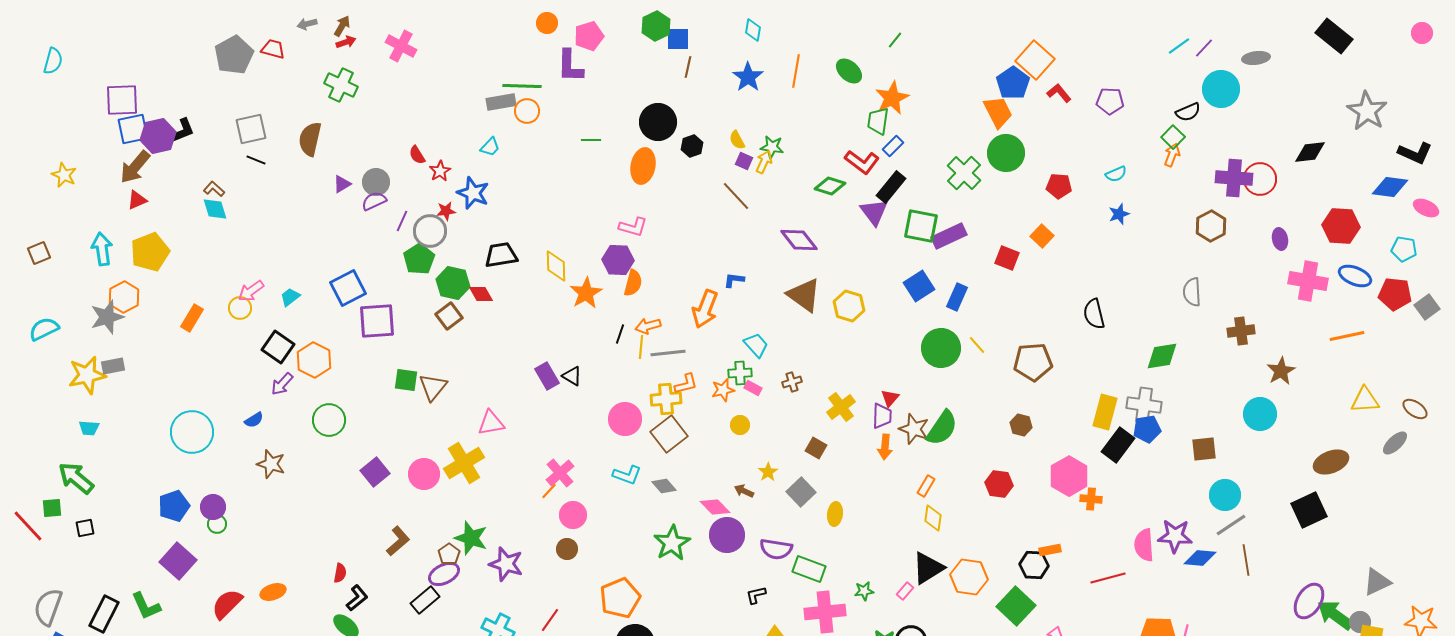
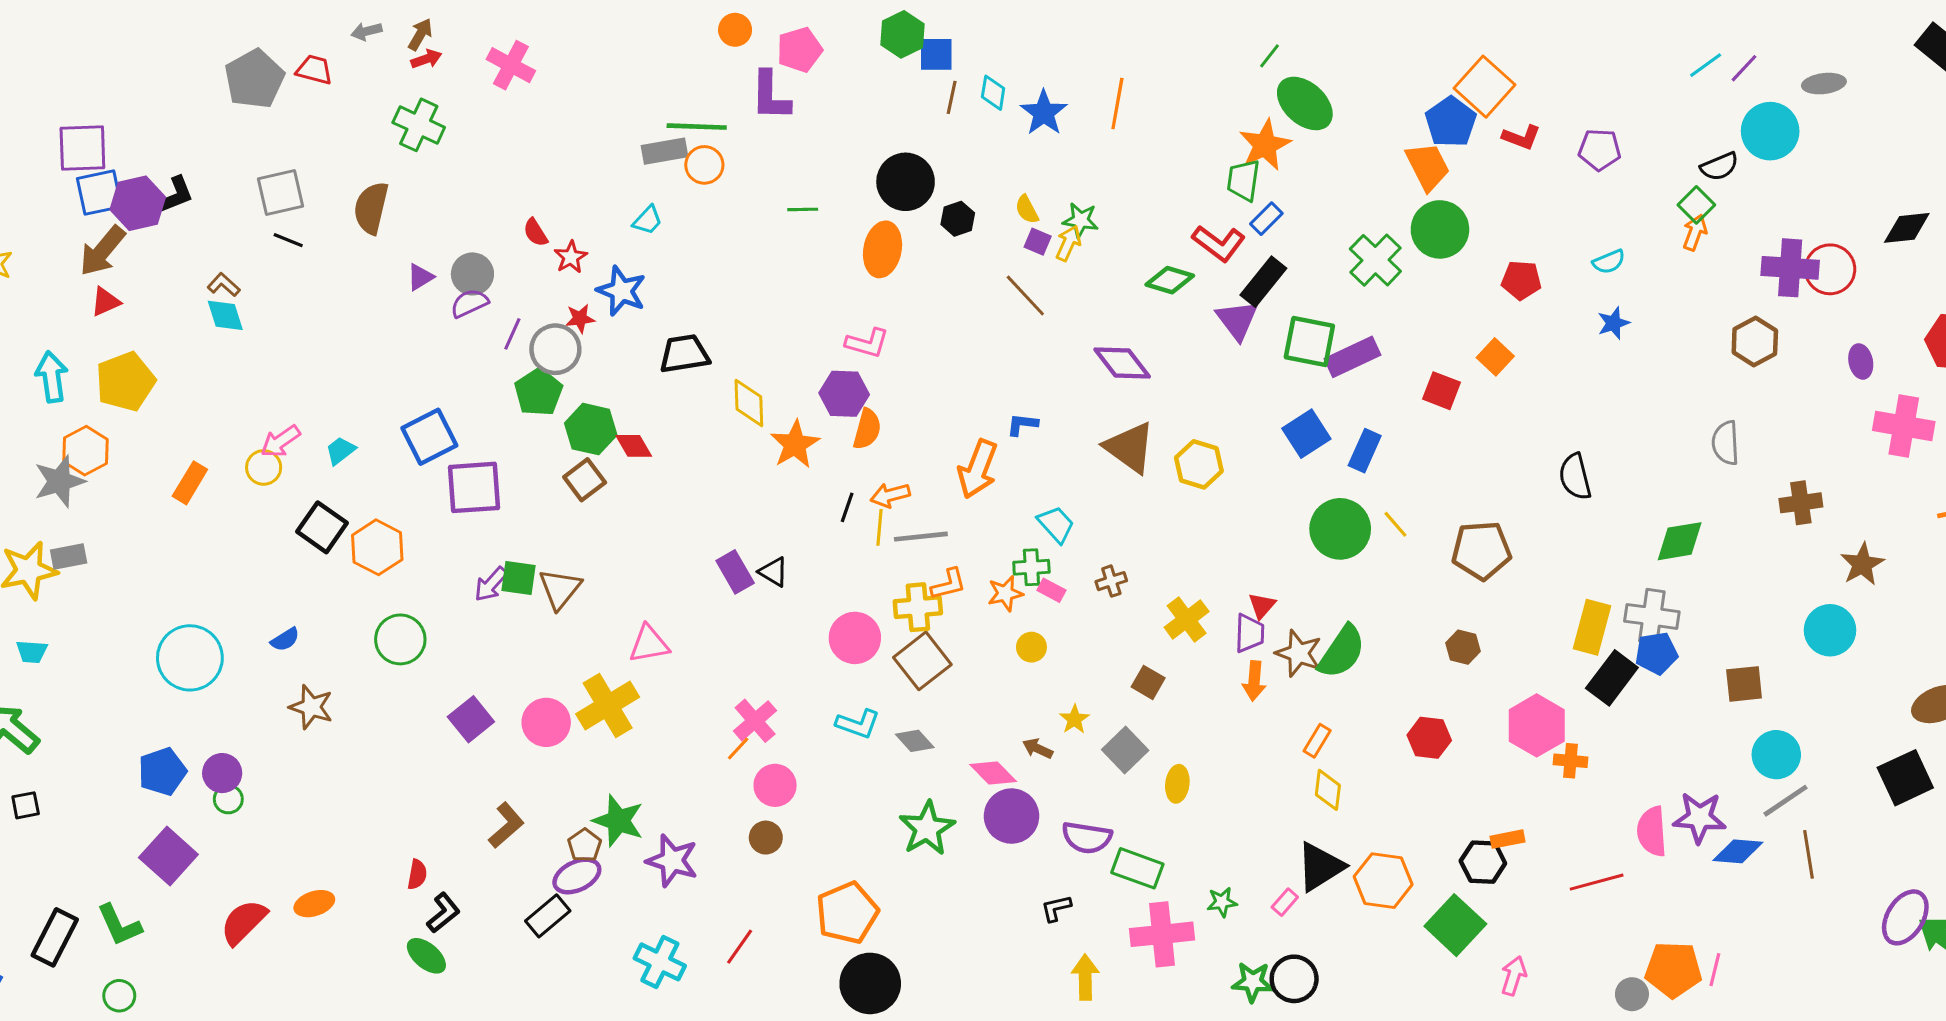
cyan diamond: (753, 30) -> (993, 93), moved
green ellipse: (849, 71) -> (1305, 103), moved, size x1.4
red L-shape: (1059, 93) -> (1521, 137), turned 150
black trapezoid: (501, 255) -> (684, 354), moved
purple arrow: (282, 384) -> (491, 584), moved

